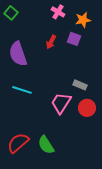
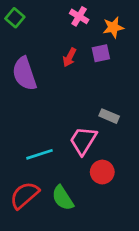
purple square: (74, 39) -> (101, 53), turned -32
cyan line: (22, 90) -> (39, 154), moved, turned -36
red circle: (87, 108) -> (102, 172), moved

